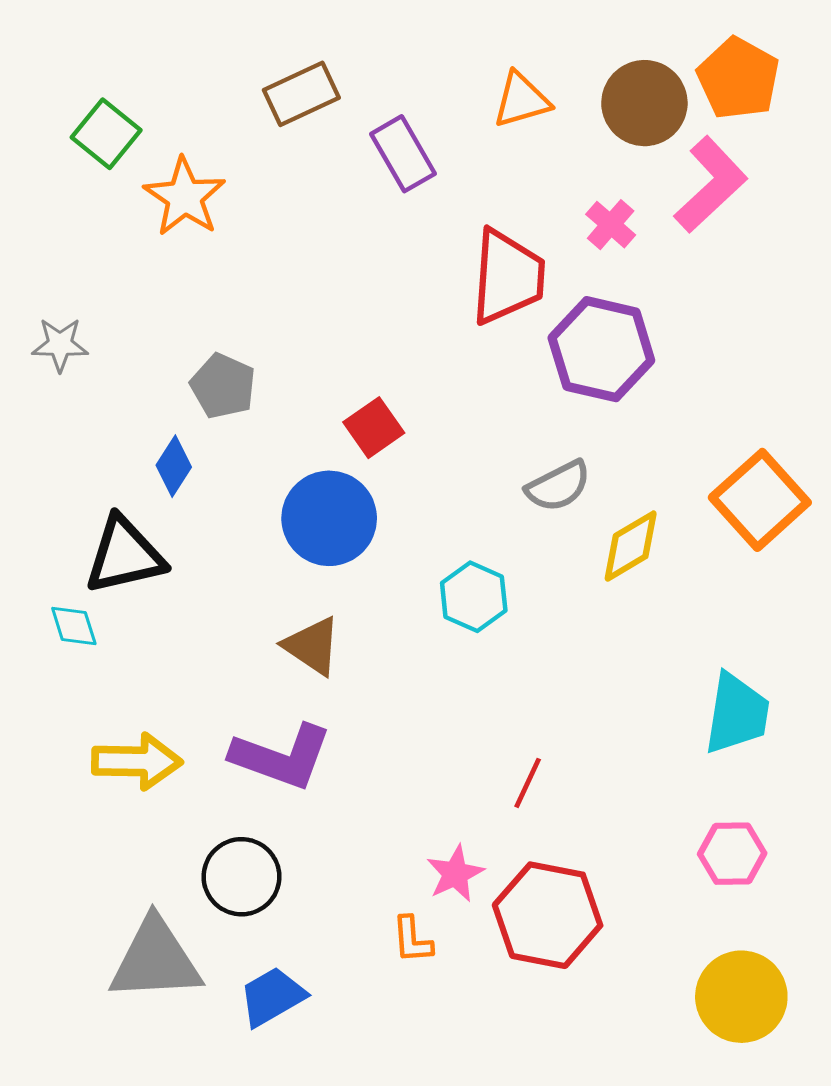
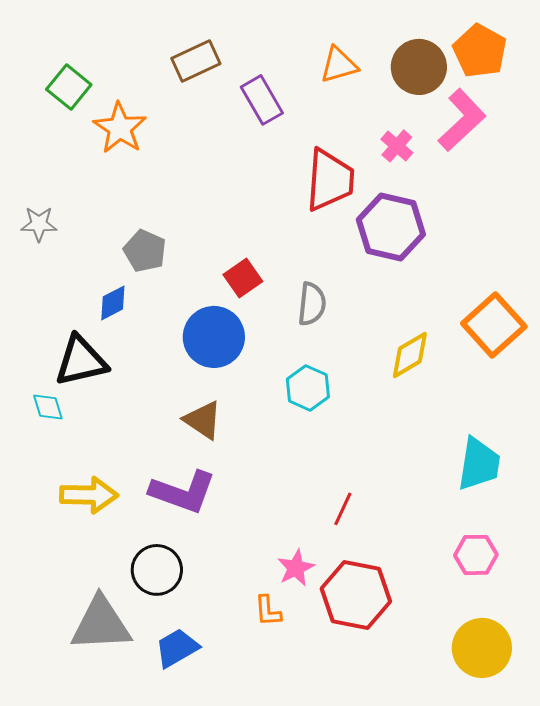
blue diamond: (174, 466) -> (113, 303), turned 30
gray semicircle: (558, 486) -> (312, 304), moved, turned -57

